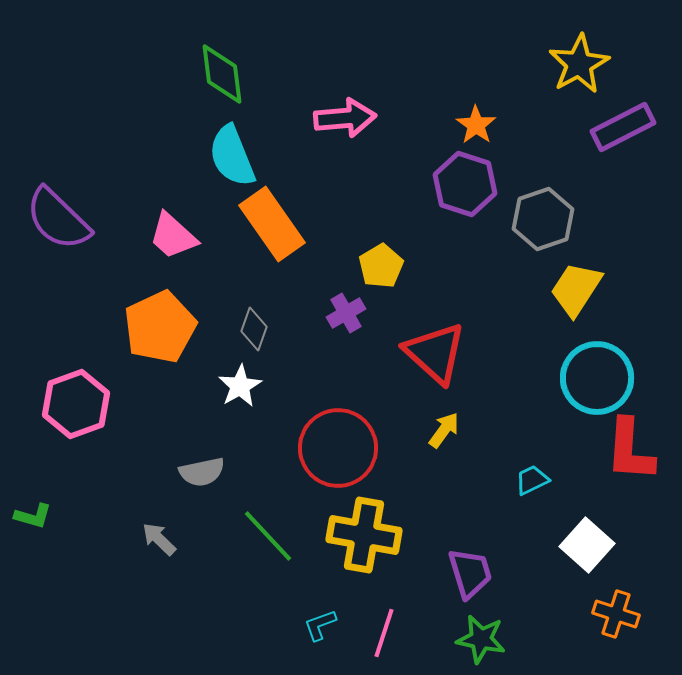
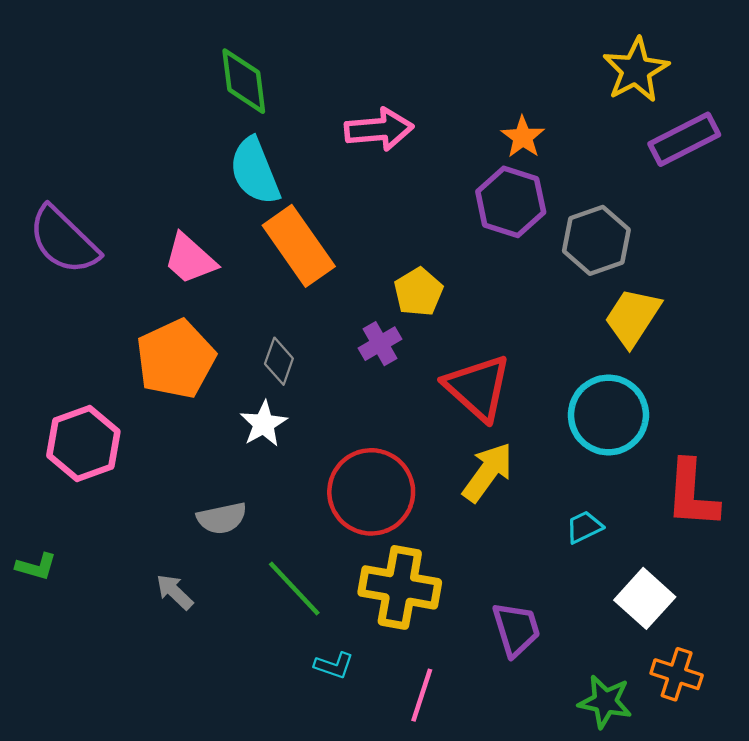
cyan circle: (597, 378) -> (608, 415), moved
yellow arrow: (444, 430) -> (488, 472), size x1.5
cyan L-shape: (320, 625) -> (334, 665), moved, turned -141
green star: (481, 639) -> (605, 702), moved

